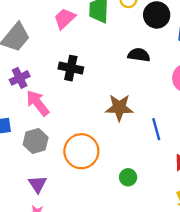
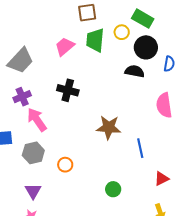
black semicircle: (139, 55) -> (135, 71), moved
orange circle: (81, 151) -> (65, 165), moved, size x0.5

